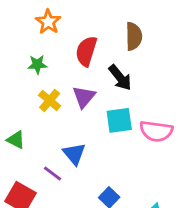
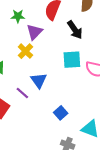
purple triangle: (84, 97) -> (34, 32), moved
yellow cross: (50, 100) -> (25, 51), moved

